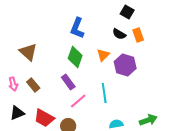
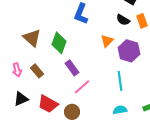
green diamond: (75, 57) -> (59, 43), moved
cyan line: (104, 93) -> (120, 81), moved

